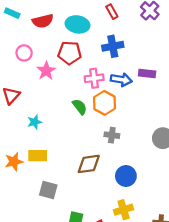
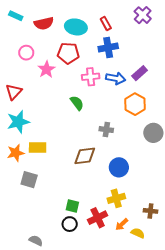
red rectangle: (112, 12) -> (106, 24), moved
purple rectangle: (147, 74) -> (140, 73), turned -49
orange hexagon: (104, 103) -> (135, 104), moved
cyan star: (35, 122) -> (18, 122), moved, size x1.6
gray square: (48, 190) -> (29, 180), moved

